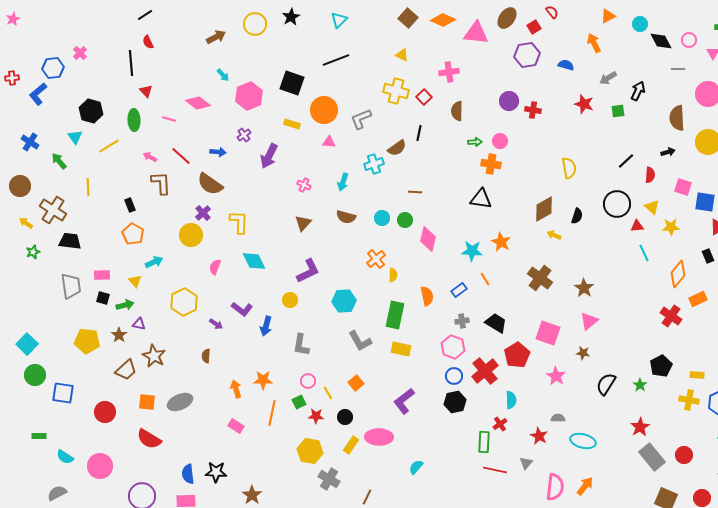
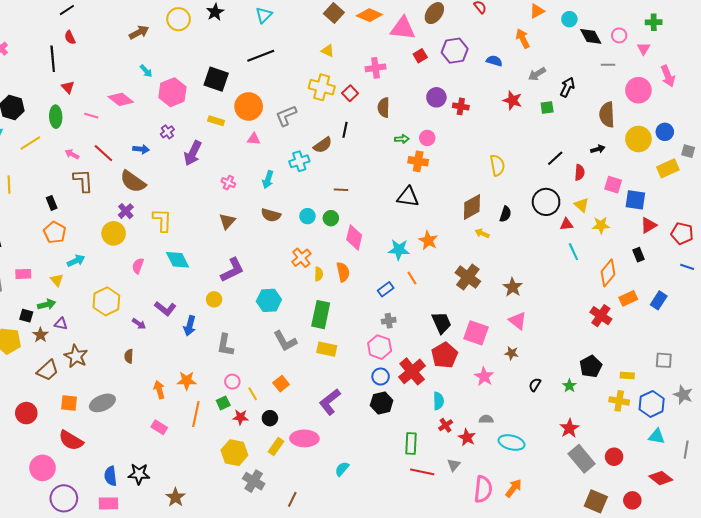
red square: (534, 27) -> (420, 56), moved
orange semicircle: (427, 296) -> (343, 272), moved
black square: (103, 298) -> (26, 316), moved
pink triangle: (589, 321) -> (518, 321), turned -42
black trapezoid: (496, 323) -> (441, 323), moved, turned 35
black semicircle: (606, 384) -> (535, 385), size x0.6
red cross: (500, 424) -> (446, 425), moved
pink circle: (100, 466) -> (43, 468), moved

